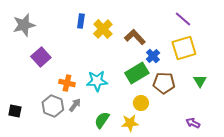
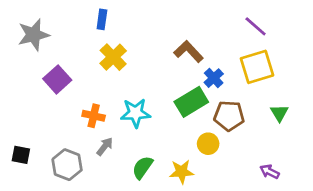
blue rectangle: (81, 21) -> (102, 19), moved
yellow cross: (103, 29) -> (113, 57), moved
yellow circle: (141, 103) -> (208, 144), moved
gray hexagon: (53, 106) -> (67, 165), moved

